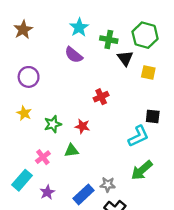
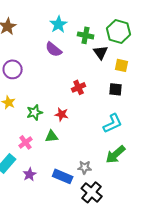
black square: (153, 116) -> (116, 89), moved
blue rectangle: (83, 194) -> (63, 176), turned 66

